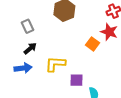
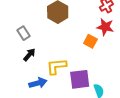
blue arrow: (23, 68) -> (38, 83), moved
purple square: (76, 80) -> (80, 79), size x1.5

